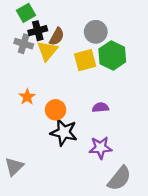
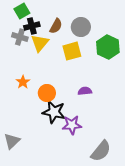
brown semicircle: (57, 37) -> (56, 26), moved
green hexagon: (112, 55) -> (108, 47), moved
purple star: (100, 148) -> (72, 125), moved

